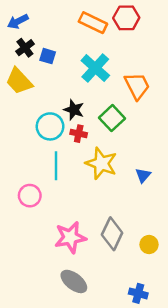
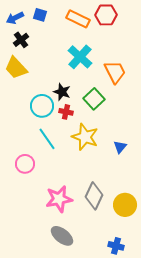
blue square: (48, 56) -> (40, 15), moved
cyan line: (56, 166) -> (47, 139), turned -35
yellow circle: (149, 245) -> (125, 205), size x1.5

